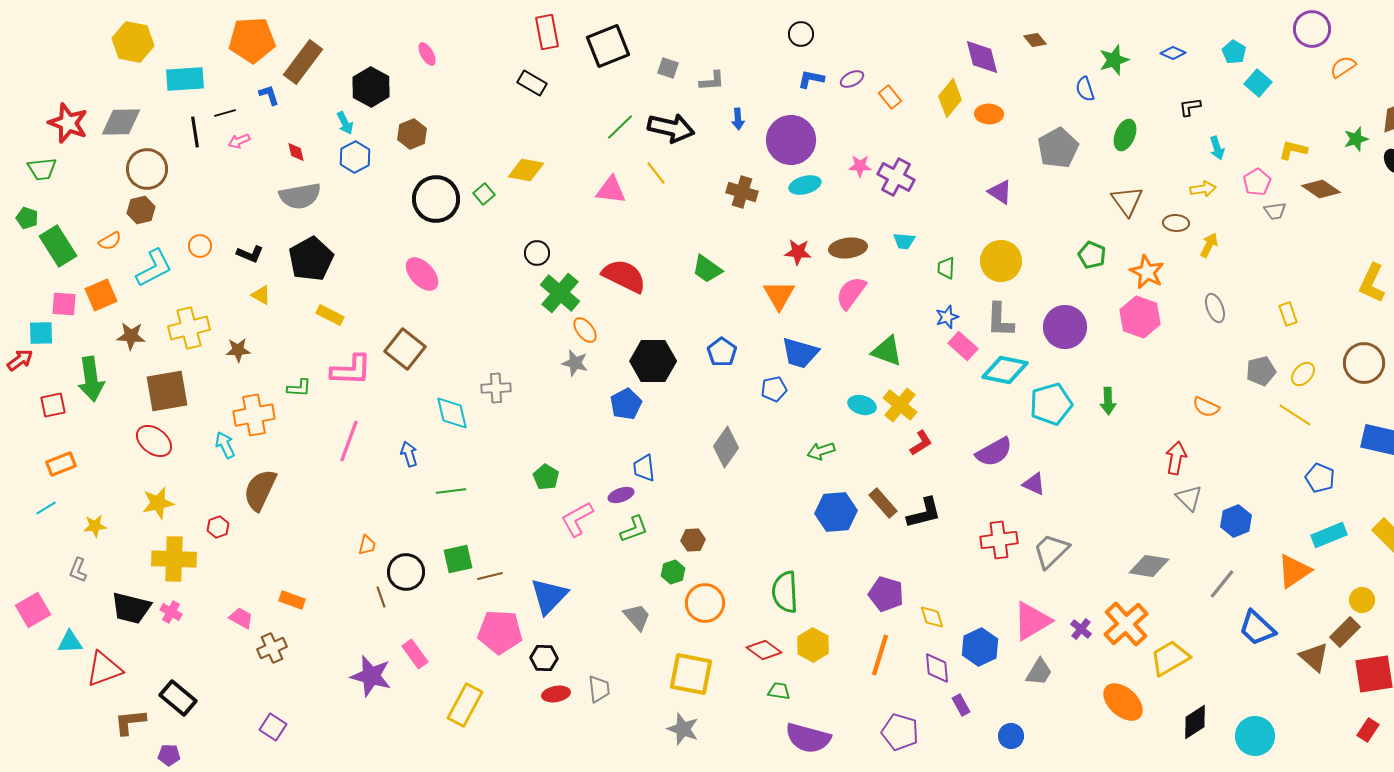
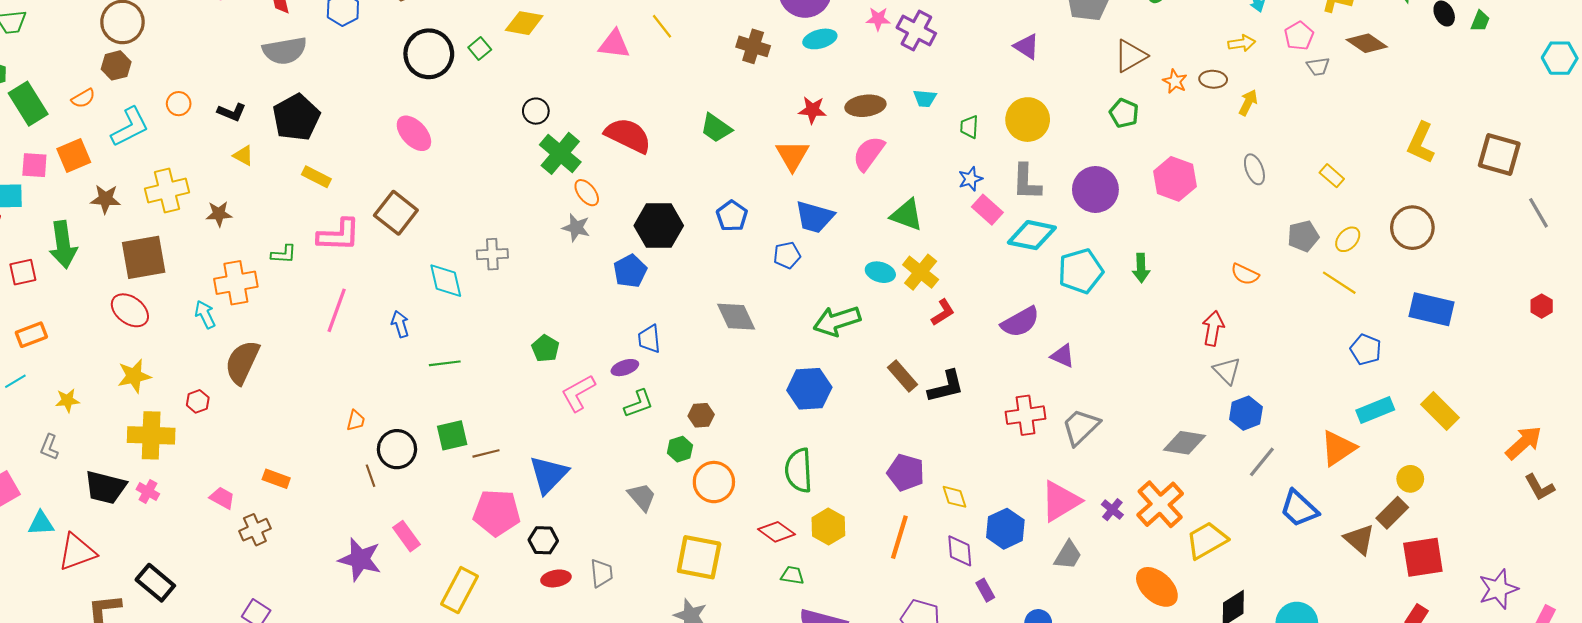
brown triangle: (1127, 201) -> (1130, 56), moved, turned 36
orange star: (1147, 272) -> (1175, 81), moved, size x0.7
yellow rectangle: (1288, 314) -> (1332, 176), turned -30
gray diamond: (726, 447) -> (736, 317), turned -60
green arrow: (821, 451) -> (837, 321), size x1.6
blue hexagon: (836, 512) -> (809, 389), moved
blue hexagon: (1236, 521) -> (1246, 413), moved

